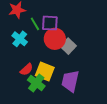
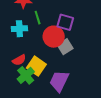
purple square: (50, 23) -> (65, 22), moved
cyan cross: (20, 39) -> (19, 29), turned 35

